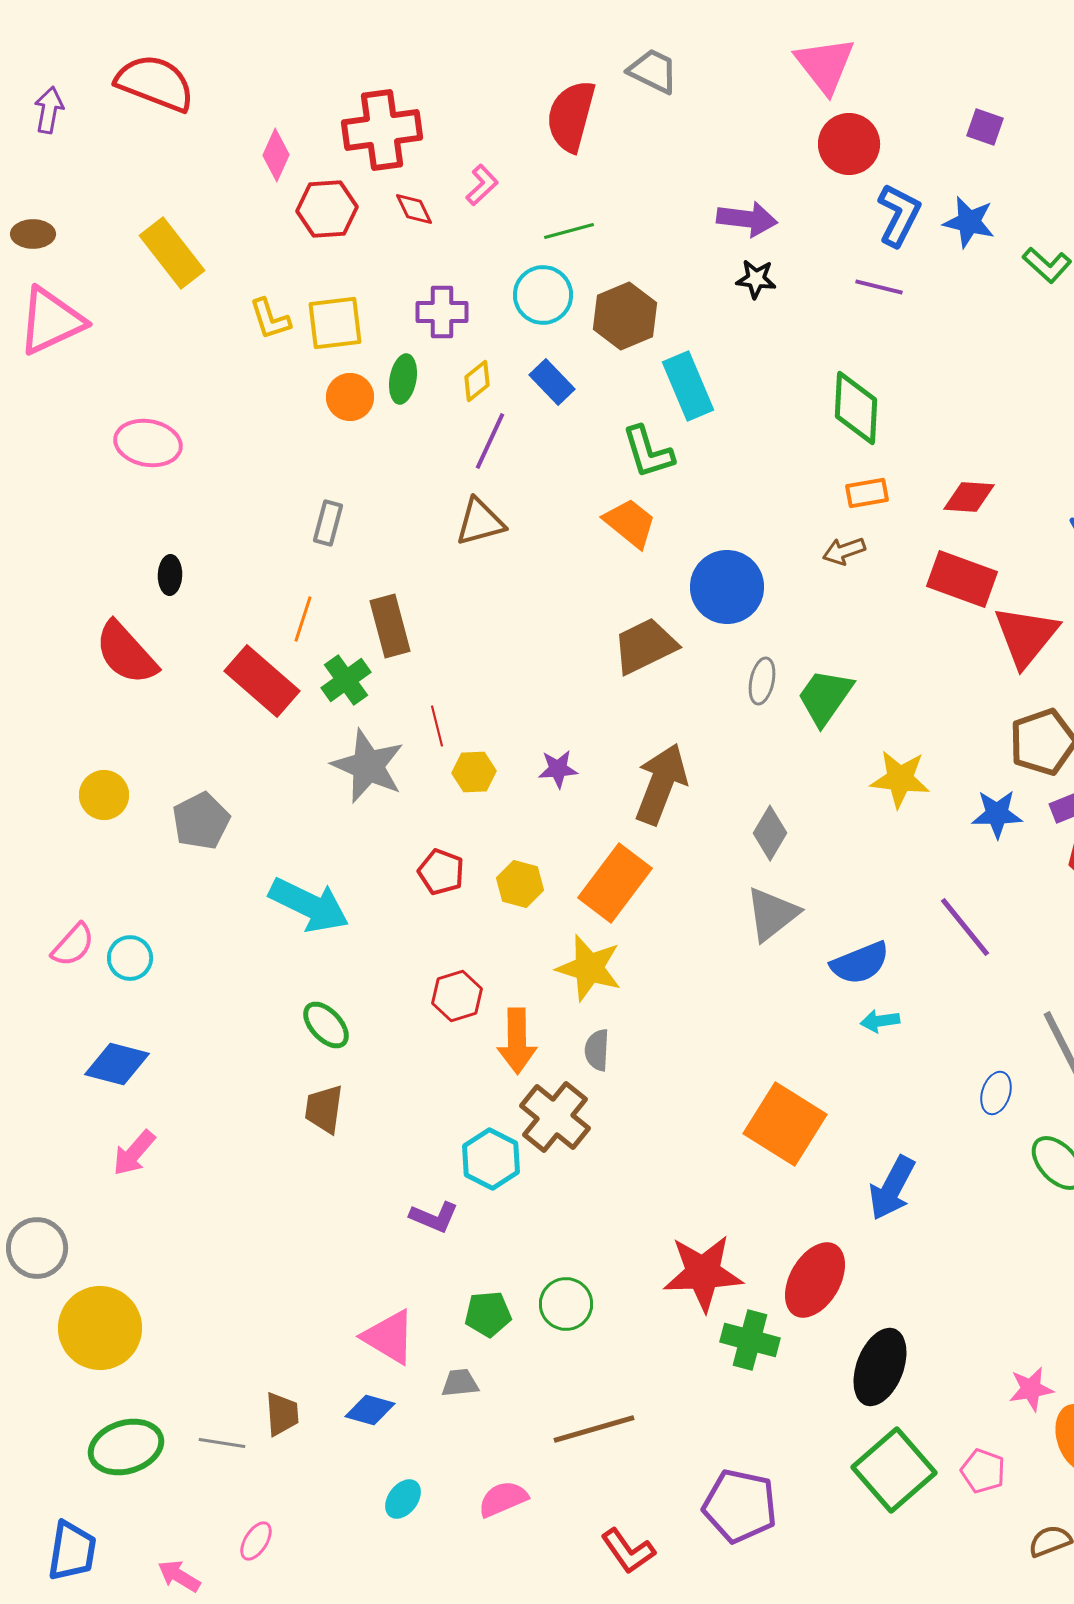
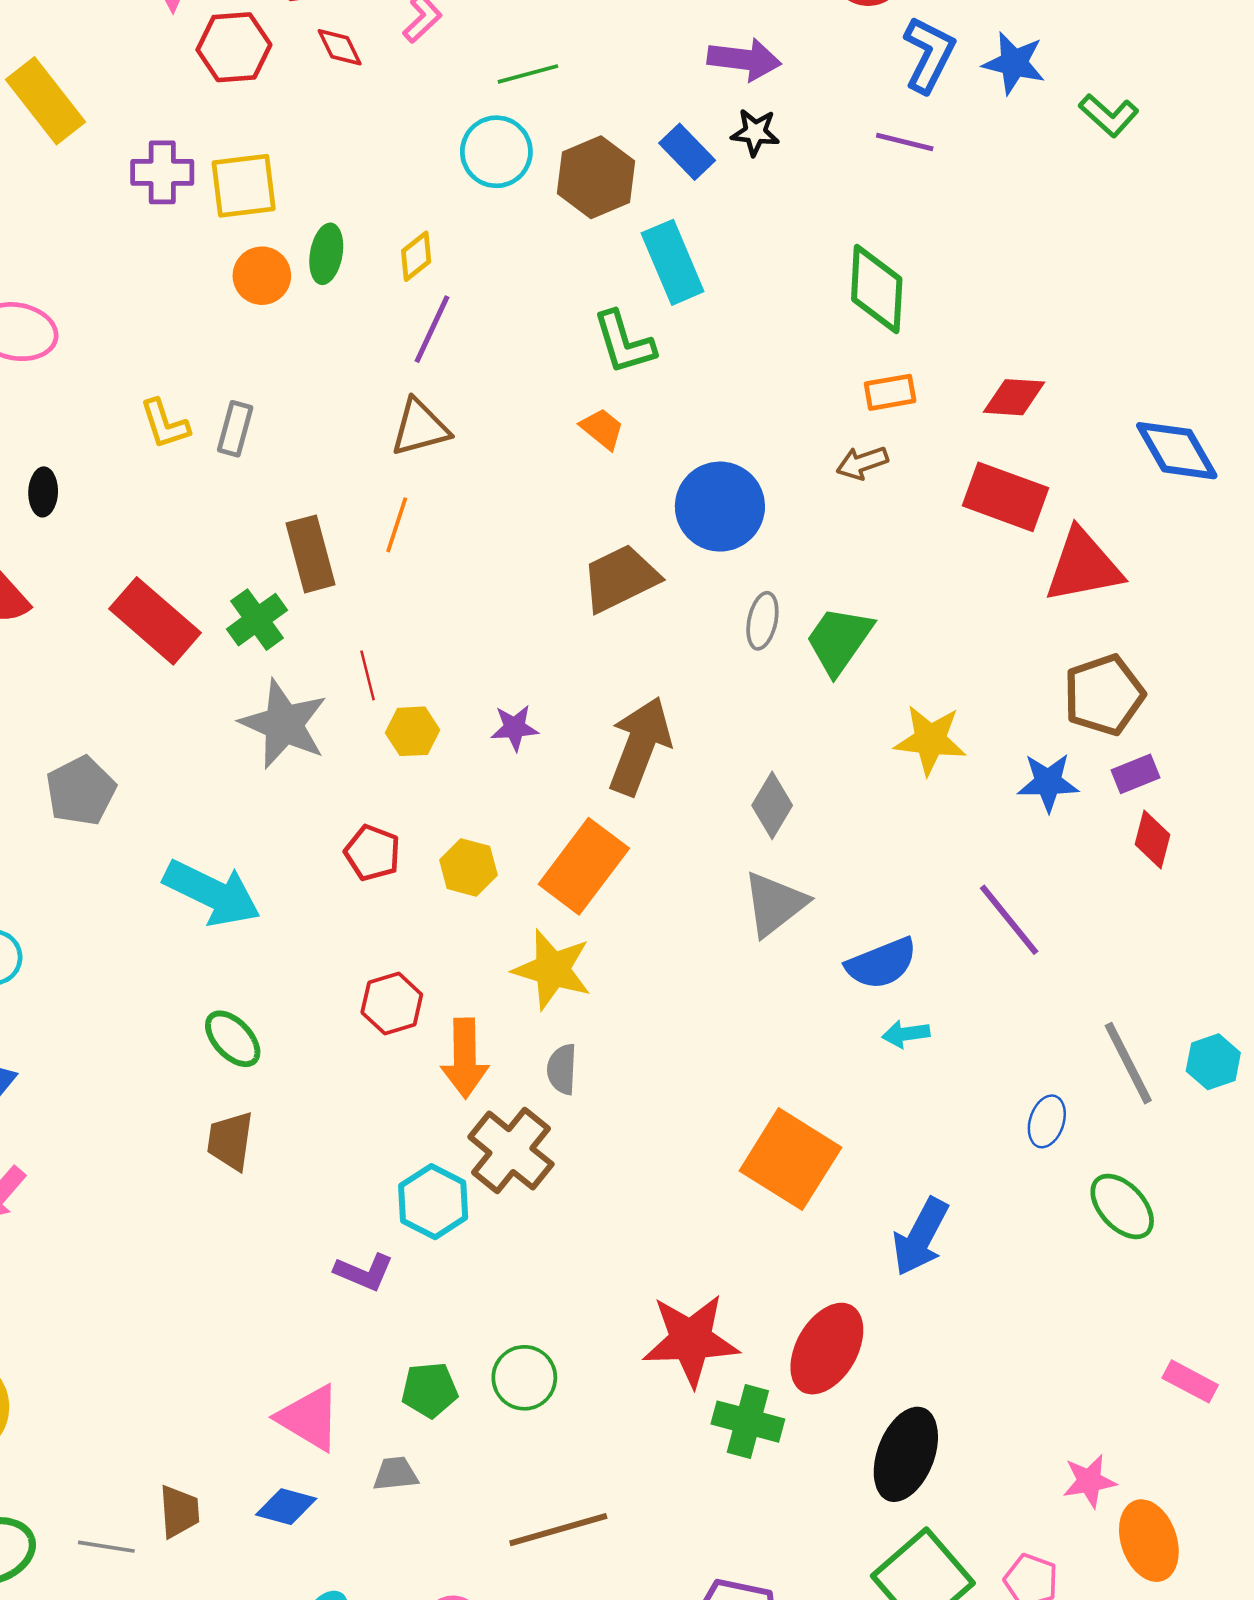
purple cross: (442, 312) -> (162, 172), moved
yellow L-shape: (270, 319) -> (165, 424), moved
blue rectangle: (552, 382) -> (687, 152), moved
orange trapezoid: (630, 523) -> (602, 429), size x0.7
orange line: (303, 619) -> (397, 525), moved
red triangle: (1026, 636) -> (1083, 566), turned 40

